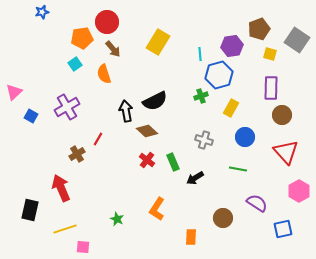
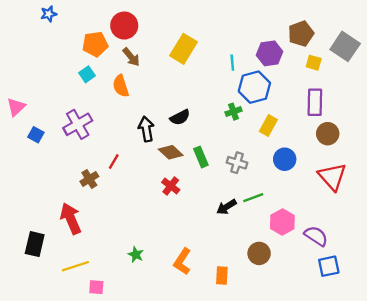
black semicircle: (155, 101) -> (180, 117), size x0.7
green rectangle: (173, 162) -> (201, 157), moved
green line: (238, 169) -> (253, 198), moved, turned -30
pink hexagon: (299, 191) -> (282, 222), moved
purple semicircle: (257, 203) -> (316, 236), moved
orange L-shape: (157, 209) -> (182, 262), moved

